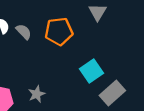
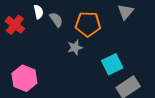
gray star: (37, 94) -> (75, 48), moved

